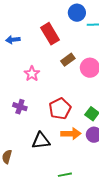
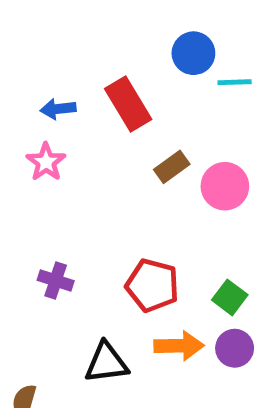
blue arrow: (13, 40) -> (58, 109), moved
pink star: (32, 74) -> (46, 162), moved
red pentagon: (60, 109) -> (152, 285), turned -30

